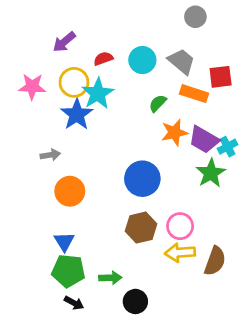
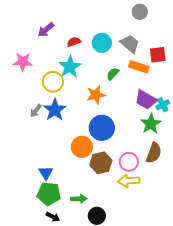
yellow circle: (74, 82) -> (53, 82), moved
blue star: (77, 114) -> (55, 110), moved
orange star: (174, 133) -> (96, 95), moved
gray arrow: (50, 155) -> (36, 111), turned 136
orange circle: (70, 191) -> (82, 147), moved
brown semicircle: (215, 261) -> (154, 153), moved

